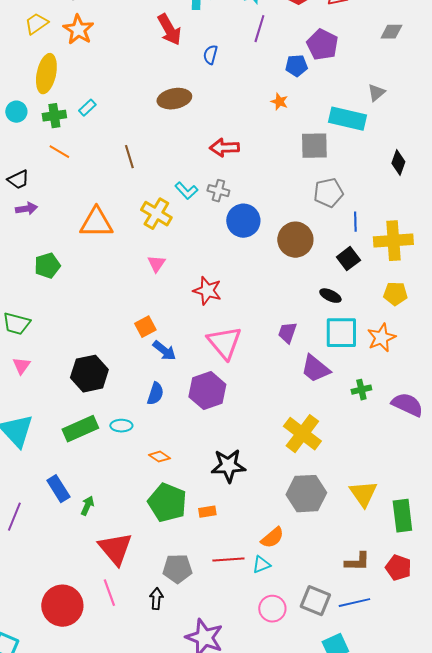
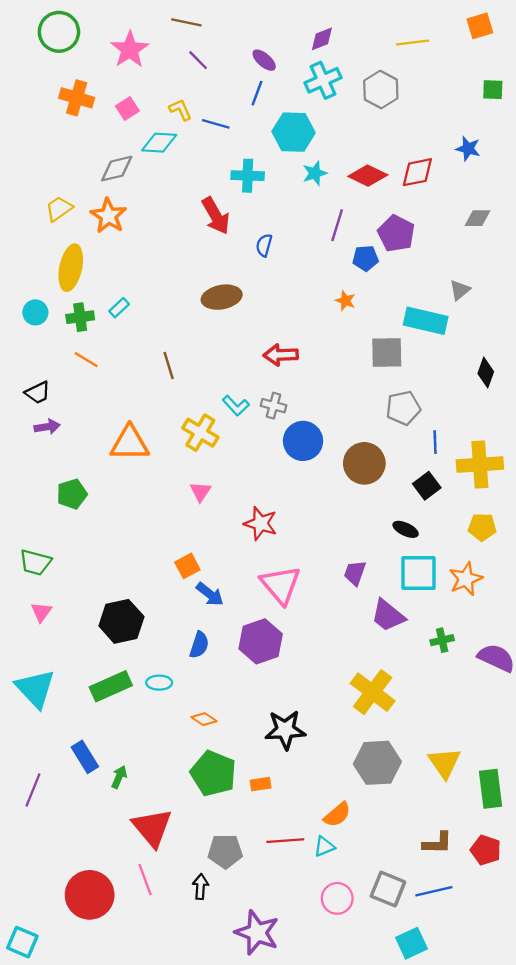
purple line: (259, 29) -> (337, 225), moved

